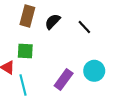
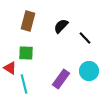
black semicircle: (53, 21) -> (61, 26), moved
black line: (84, 27) -> (85, 38), moved

